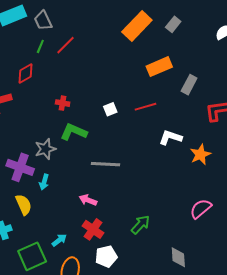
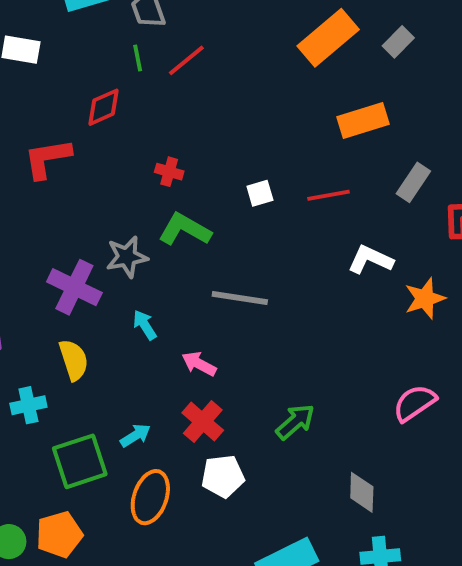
green line: (40, 46) -> (138, 58), turned -40
gray rectangle: (189, 85) -> (413, 182), moved
cyan arrow: (44, 182) -> (145, 325), moved, turned 126

